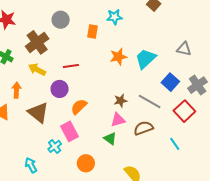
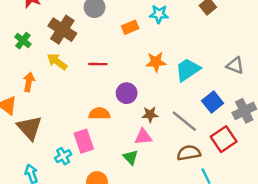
orange rectangle: (92, 31) -> (130, 27), turned 48
brown cross: (37, 42) -> (62, 30), turned -30
purple circle: (60, 89) -> (127, 93), moved
orange semicircle: (79, 107) -> (99, 114), turned 36
brown triangle: (38, 113) -> (30, 128), moved
brown semicircle: (144, 128) -> (189, 153), moved

